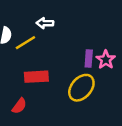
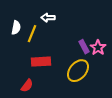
yellow line: (25, 43) -> (32, 34), turned -36
purple rectangle: (89, 58) -> (84, 47), turned -32

